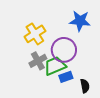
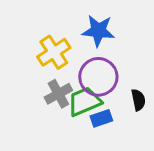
blue star: (80, 21) -> (98, 31), moved
black semicircle: (85, 86) -> (138, 100), moved

